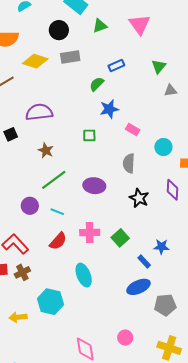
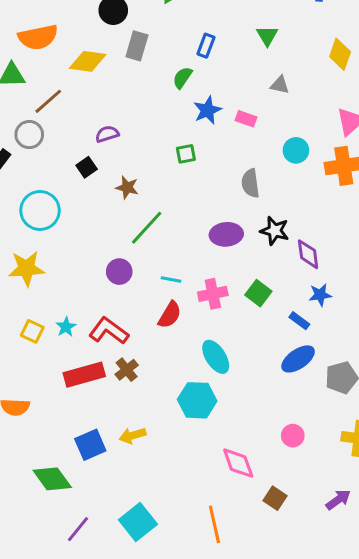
gray rectangle: (70, 57) -> (137, 46), turned -54
blue rectangle: (116, 66) -> (206, 46), turned -35
gray triangle: (170, 90) -> (280, 85), moved, turned 32
purple semicircle: (39, 112) -> (107, 134), size x0.6
pink rectangle: (133, 129) -> (246, 119), moved
black square: (11, 134) -> (87, 167), moved
purple ellipse: (94, 186) -> (226, 234), moved
purple diamond: (173, 190) -> (308, 254), moved
cyan line: (57, 212) -> (171, 279), moved
cyan hexagon: (51, 302) -> (197, 400), moved

